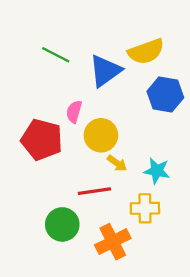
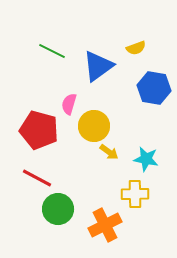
yellow semicircle: (146, 51) -> (136, 48), size x0.6
red line: (94, 191) -> (37, 178), moved, turned 36

